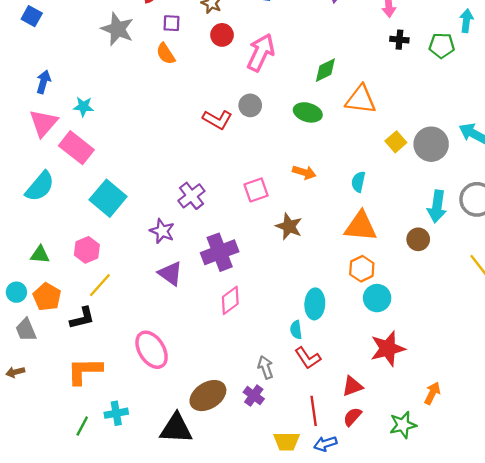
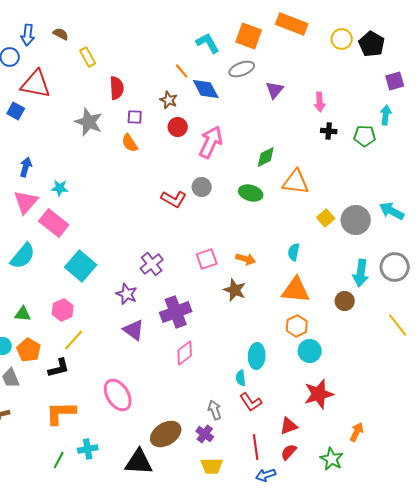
orange arrow: (304, 172) -> (246, 259), moved
green star: (403, 425) -> (332, 459), turned -30
yellow trapezoid: (287, 441) -> (212, 466), moved

